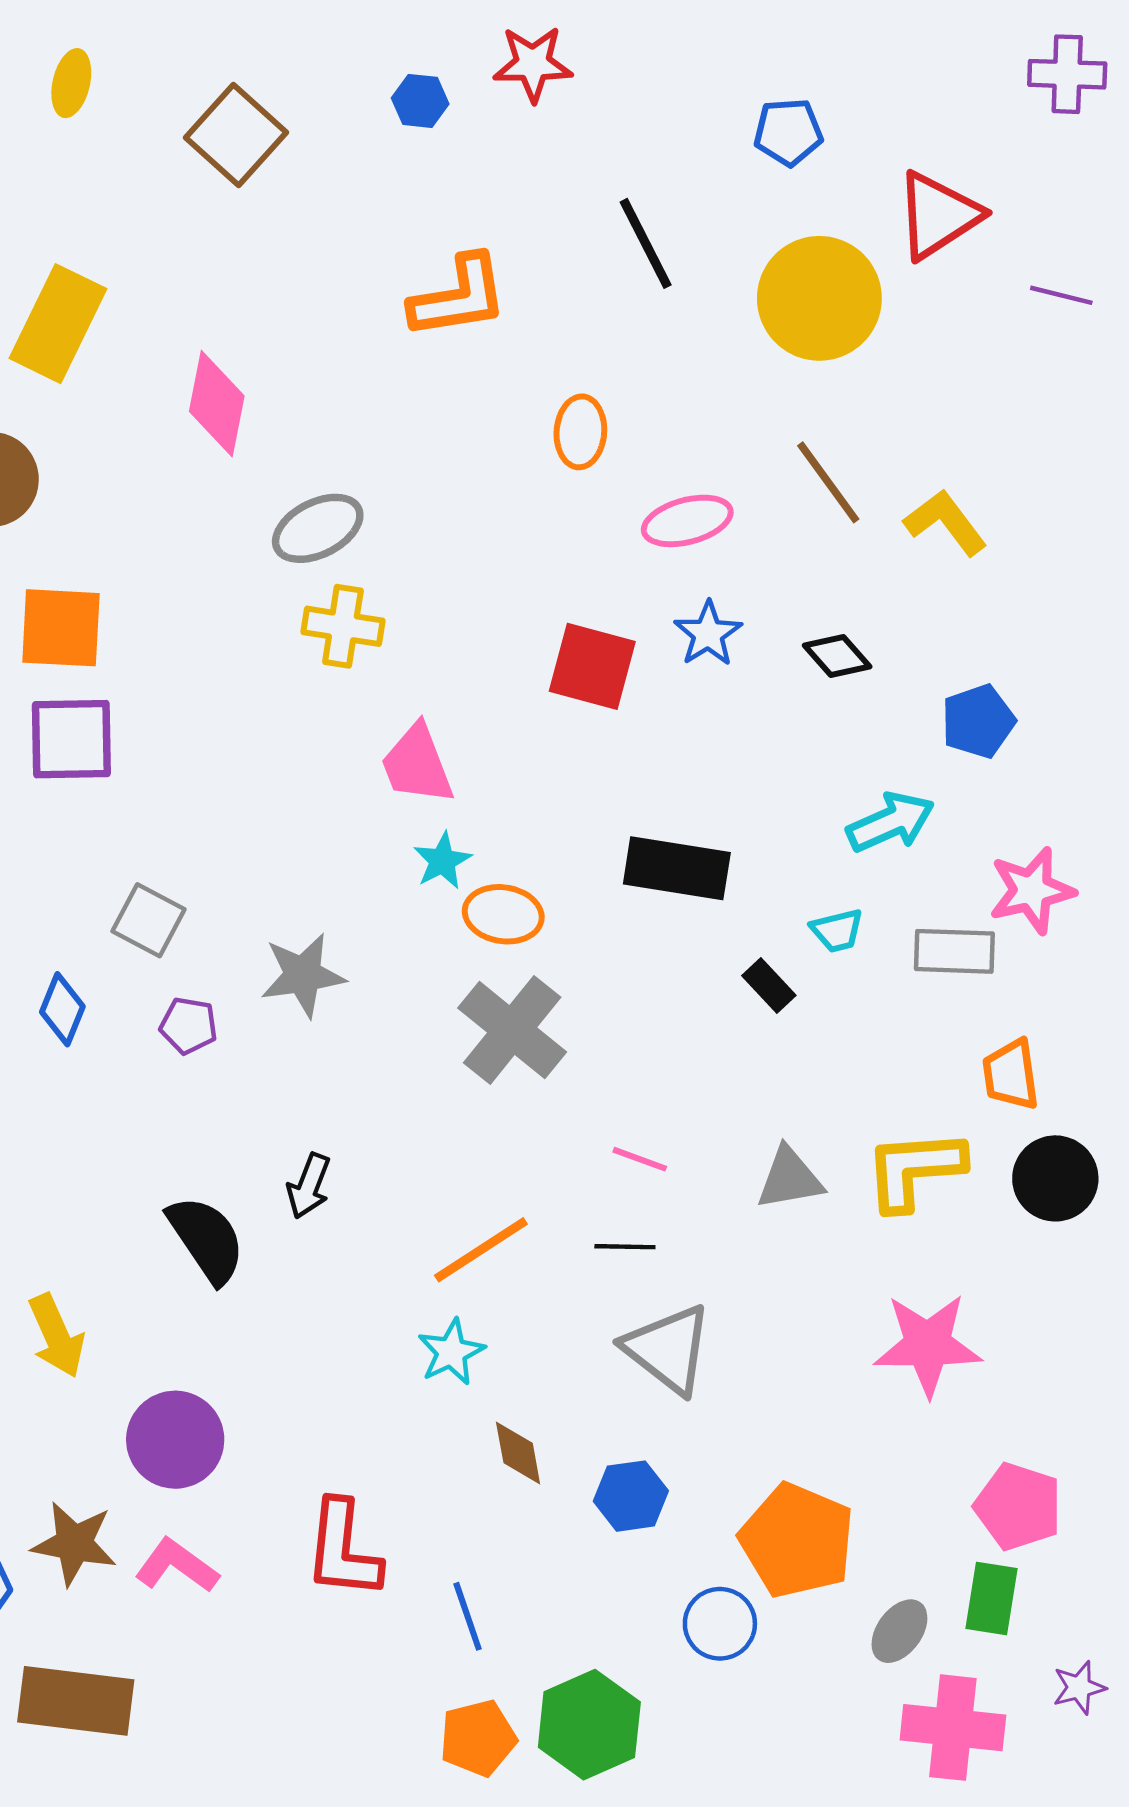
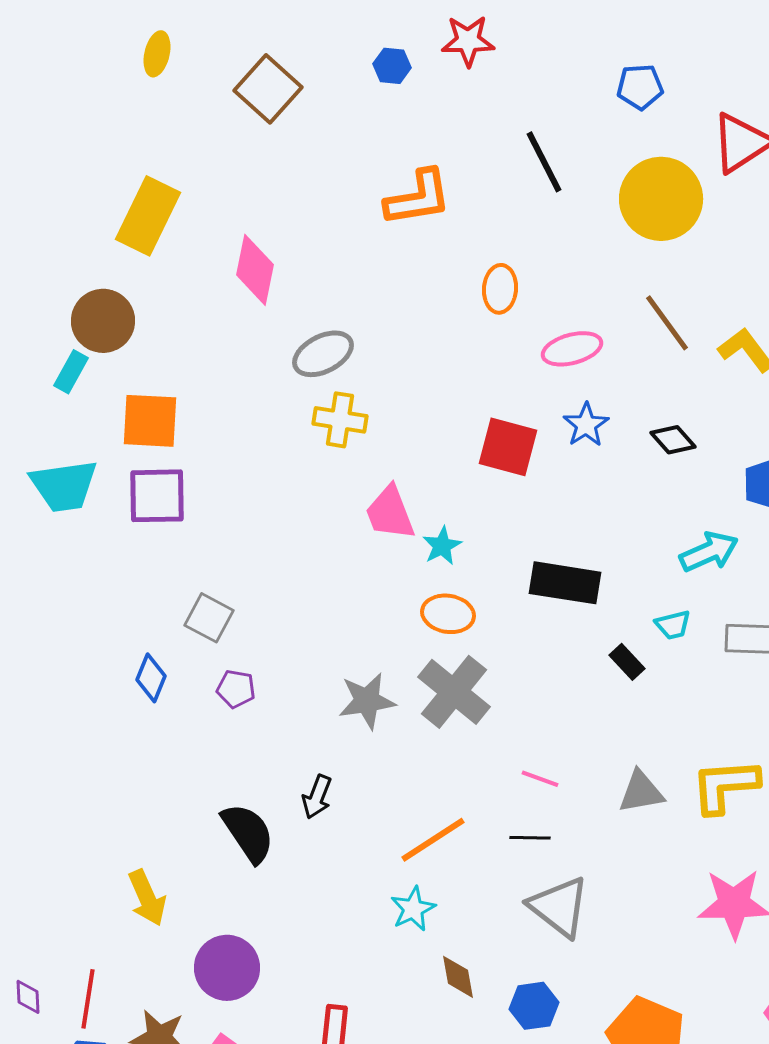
cyan star: (442, 861) -> (442, 546), moved
gray star: (303, 975) -> (367, 701), moved

